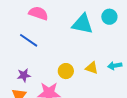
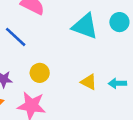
yellow circle: (66, 71) -> (40, 73), moved

